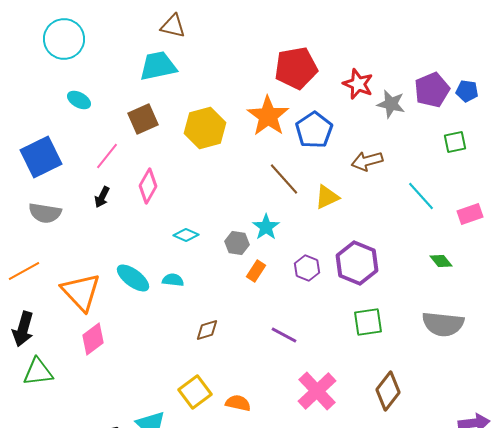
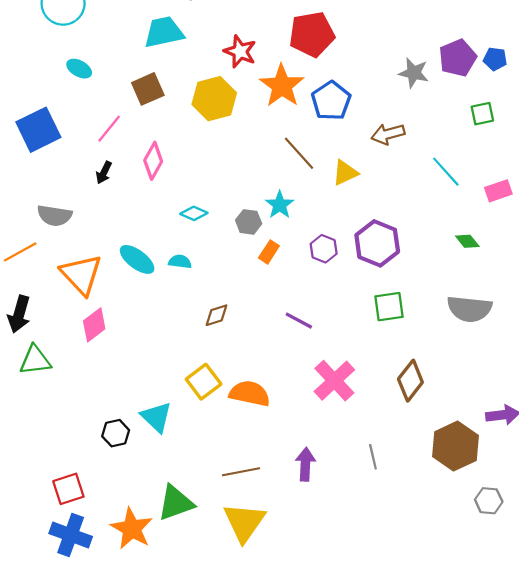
red star: (358, 84) -> (240, 51), moved
gray semicircle: (45, 213) -> (54, 215), moved
orange semicircle: (238, 403) -> (250, 393), size x1.5

